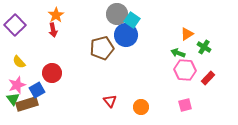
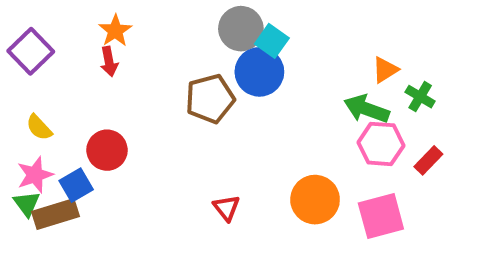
green arrow: (178, 53) -> (367, 109), size x1.5
pink square: (185, 105) -> (381, 216), size x1.6
orange circle: (141, 107) -> (315, 200), moved, size x1.5

